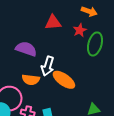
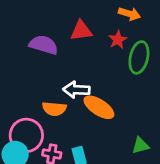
purple semicircle: (26, 49) -> (44, 45), moved
white arrow: (48, 66) -> (76, 90), turned 78

